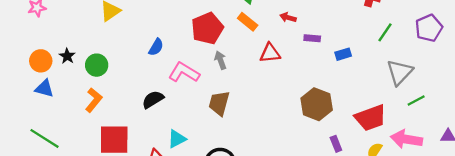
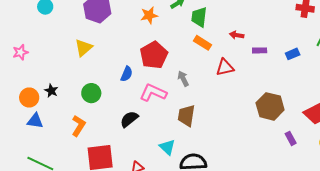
red pentagon: (207, 28) -> (154, 55), moved
blue rectangle: (343, 54) -> (293, 54), moved
green circle: (97, 65) -> (91, 93), moved
cyan triangle: (177, 139) -> (167, 147), moved, turned -42

